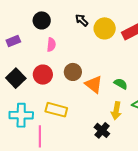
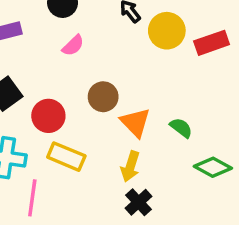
pink semicircle: (51, 45) -> (73, 46), turned 32
red circle: (43, 75) -> (48, 116), moved
yellow arrow: (116, 111) -> (130, 166), moved

